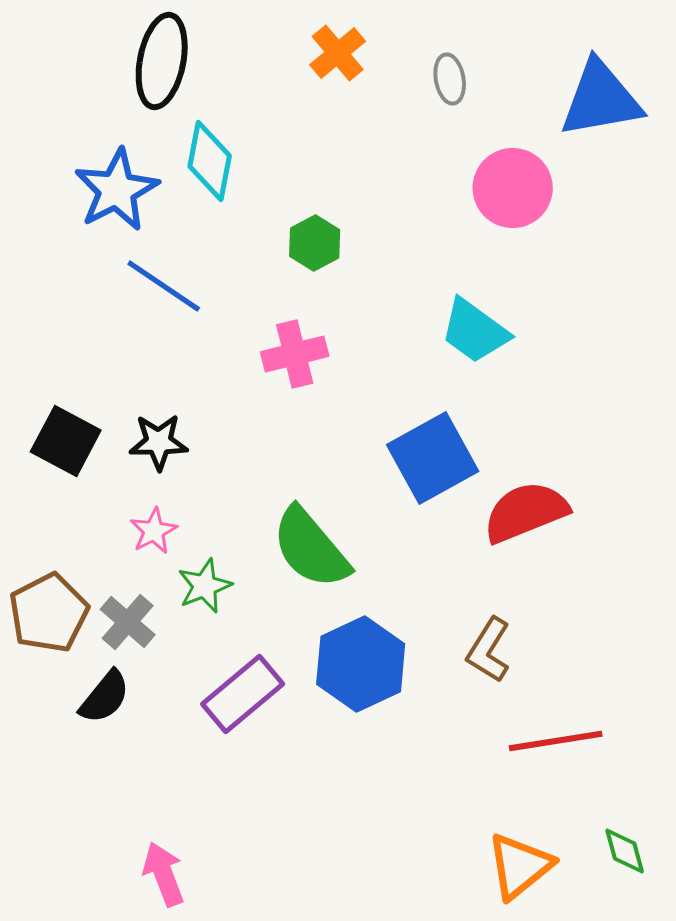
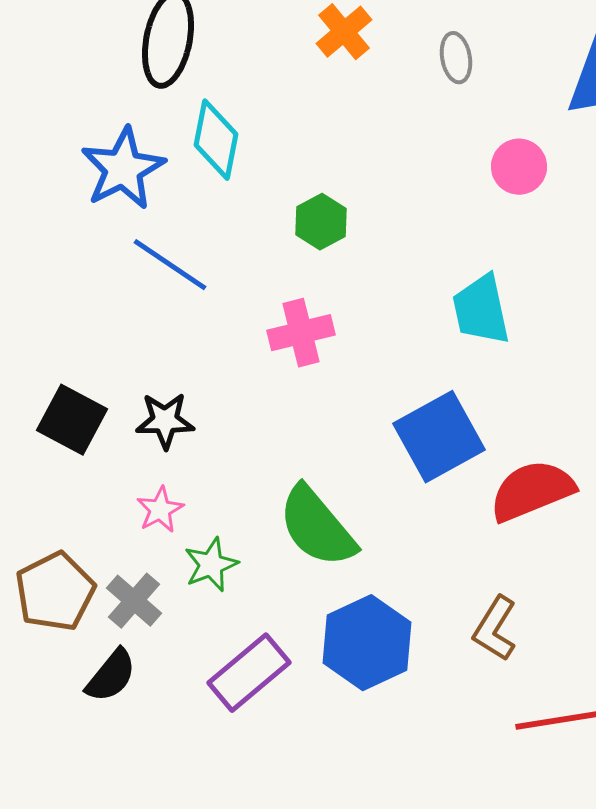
pink circle: (513, 188) -> (519, 167), size x0.7
cyan trapezoid: (475, 331) -> (481, 310), turned 42

